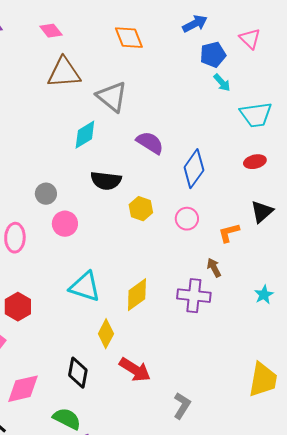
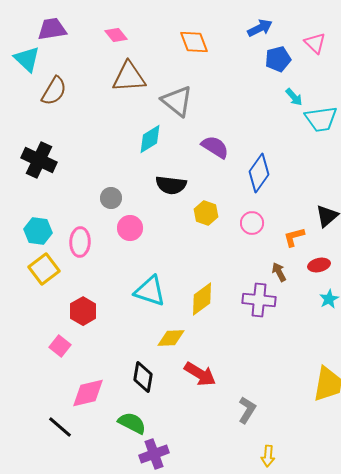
cyan arrow: (222, 83) -> (294, 97), moved
red ellipse: (255, 162) -> (319, 265), moved
yellow diamond: (106, 334) -> (171, 338), turned 60

